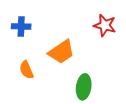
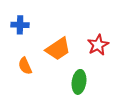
red star: (105, 25) -> (98, 45), moved, turned 30

